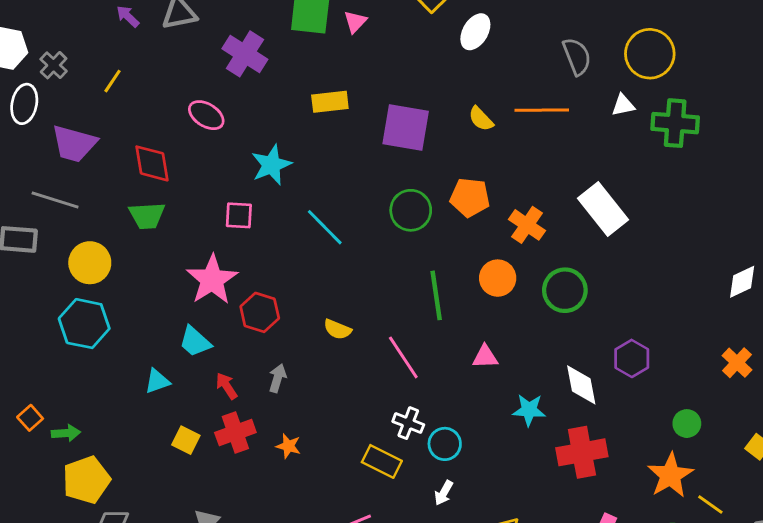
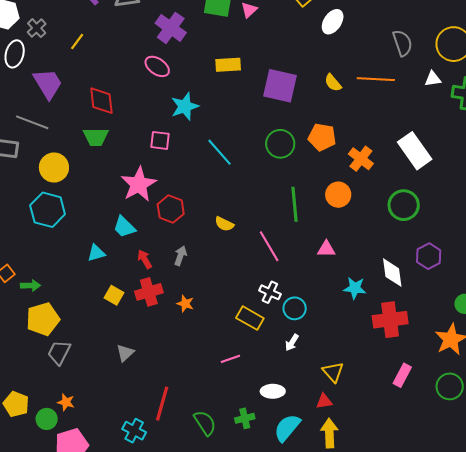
pink ellipse: (206, 115) -> (157, 66), moved
purple trapezoid: (74, 144) -> (48, 84), turned -140
green circle: (565, 290) -> (404, 205), moved

